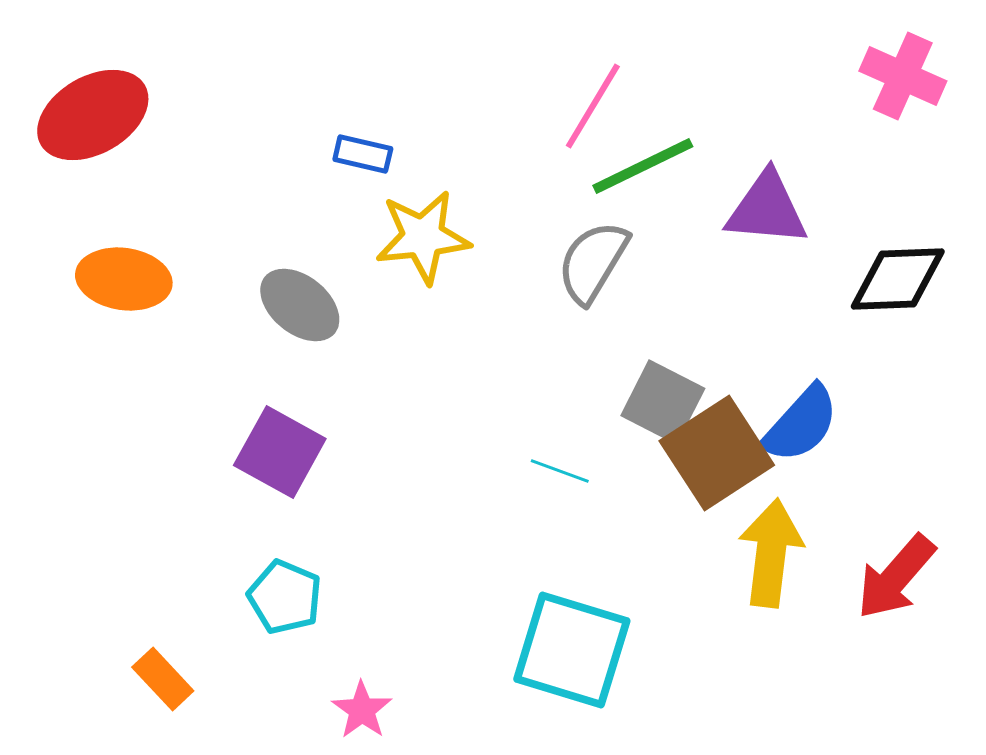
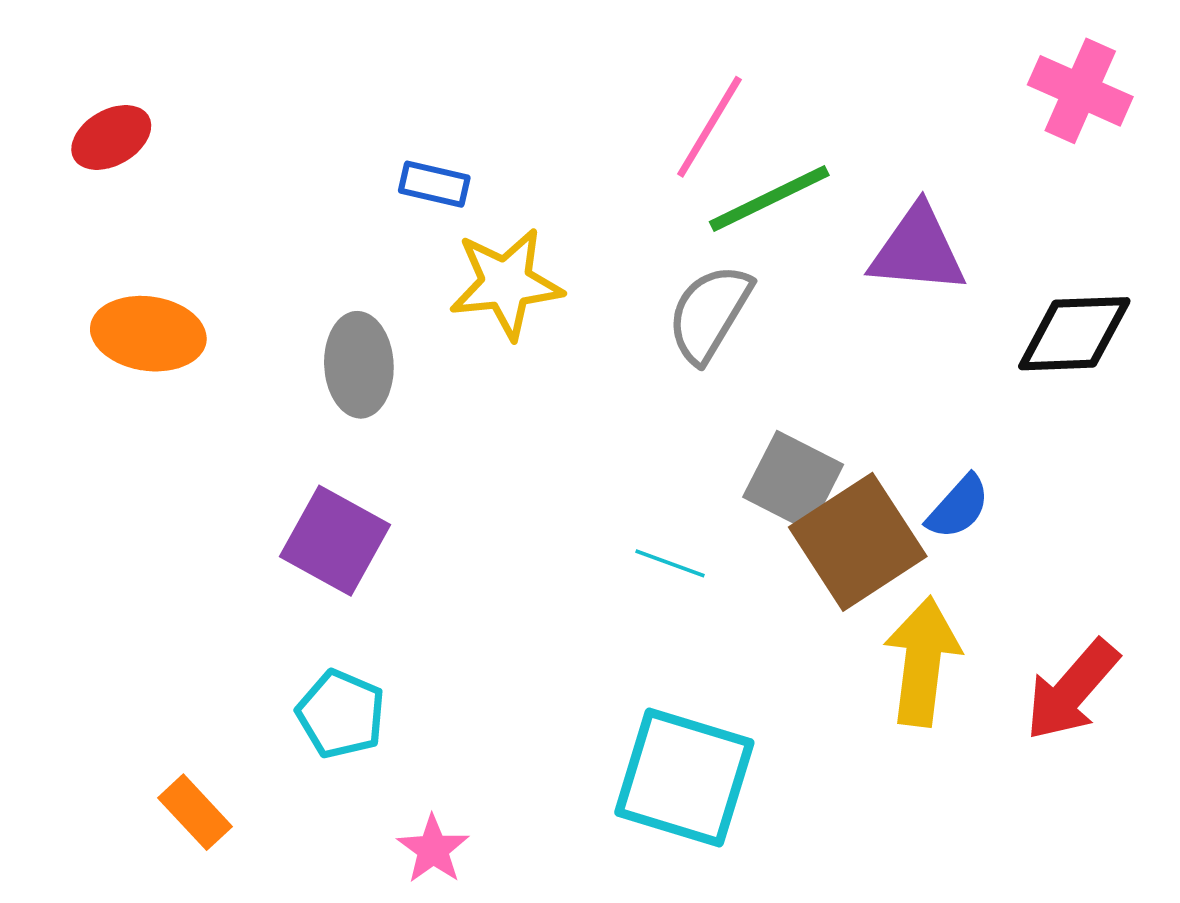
red ellipse: (93, 115) -> (111, 137), size x0.6
gray ellipse: (300, 305) -> (359, 365), turned 48
blue semicircle: (801, 424) -> (958, 507), size x0.7

